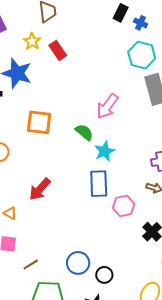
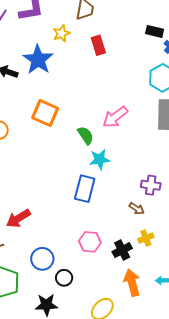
black rectangle: (121, 13) -> (155, 31), turned 60
red rectangle: (58, 50) -> (98, 45), moved
red arrow: (40, 189) -> (18, 218), moved
pink hexagon: (124, 206) -> (90, 242), moved

